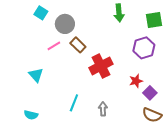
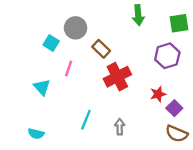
cyan square: (41, 13) -> (51, 43), moved
brown rectangle: (78, 45) -> (101, 49), moved
pink line: (54, 46) -> (69, 69), moved, turned -40

